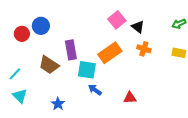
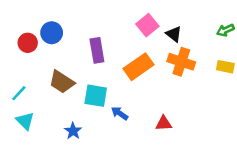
orange cross: (144, 49) -> (181, 62), size x1.5
purple rectangle: (71, 50) -> (97, 50), moved
cyan square: (87, 70) -> (96, 96), moved

